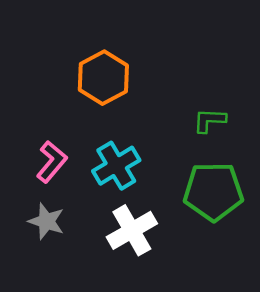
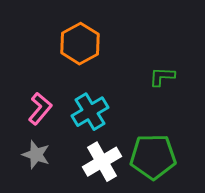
green pentagon: (213, 192) -> (153, 157), moved

